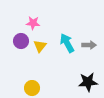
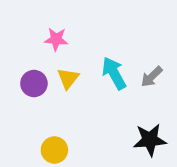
purple circle: (21, 41) -> (34, 84), moved
gray arrow: (89, 45) -> (152, 77), turned 136

